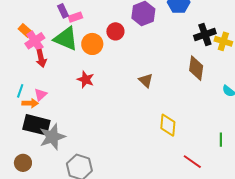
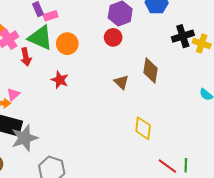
red circle: (115, 31) -> (113, 37), moved
red arrow: (41, 58) -> (26, 57), moved
brown diamond: (196, 68) -> (151, 70), moved
green line: (221, 140) -> (186, 165), moved

